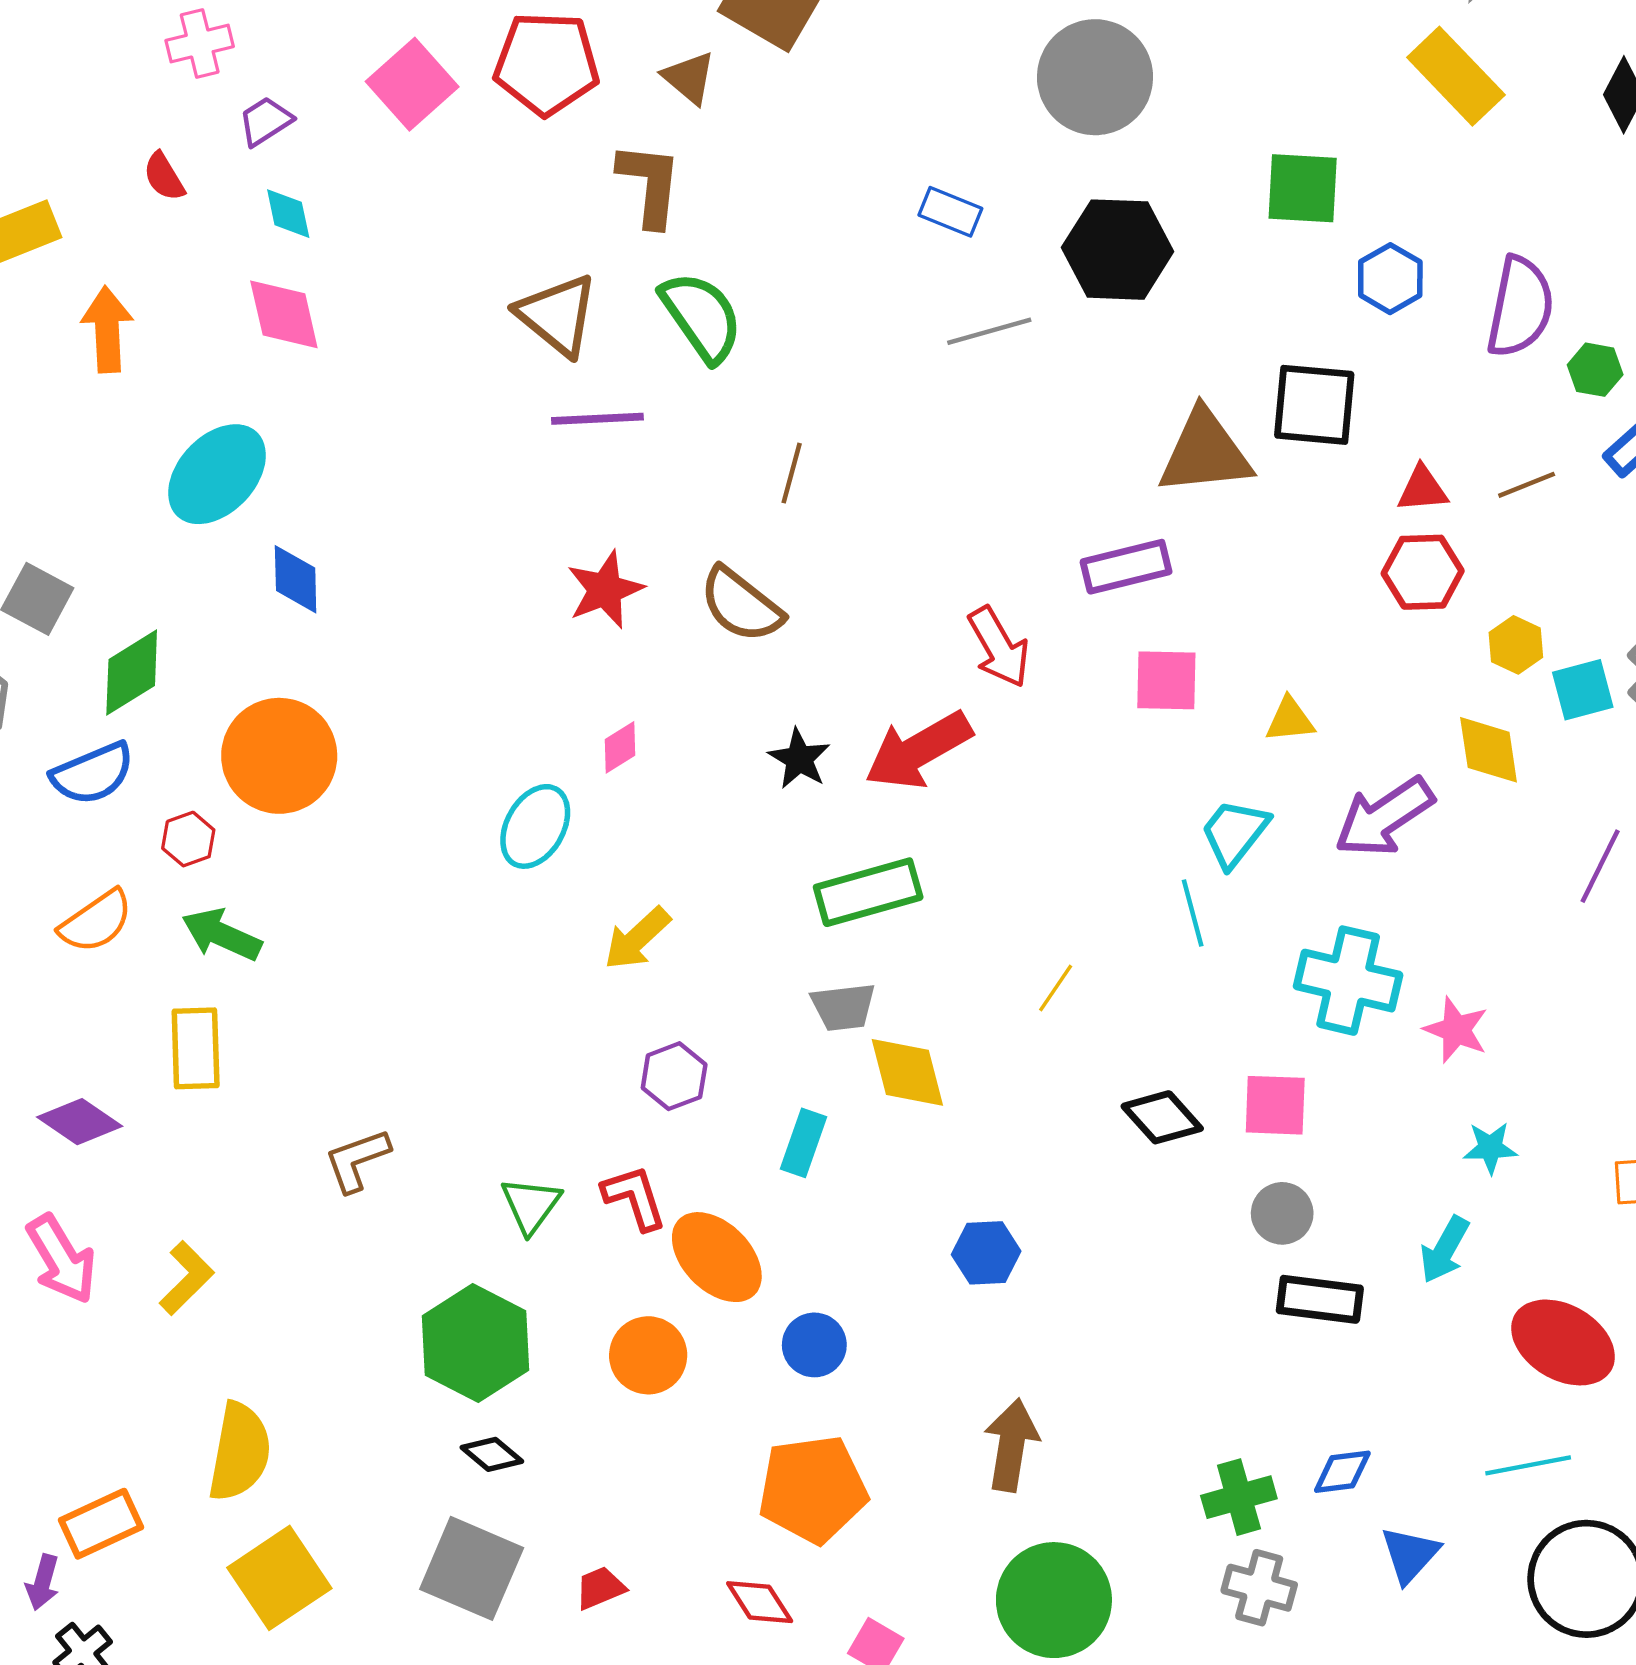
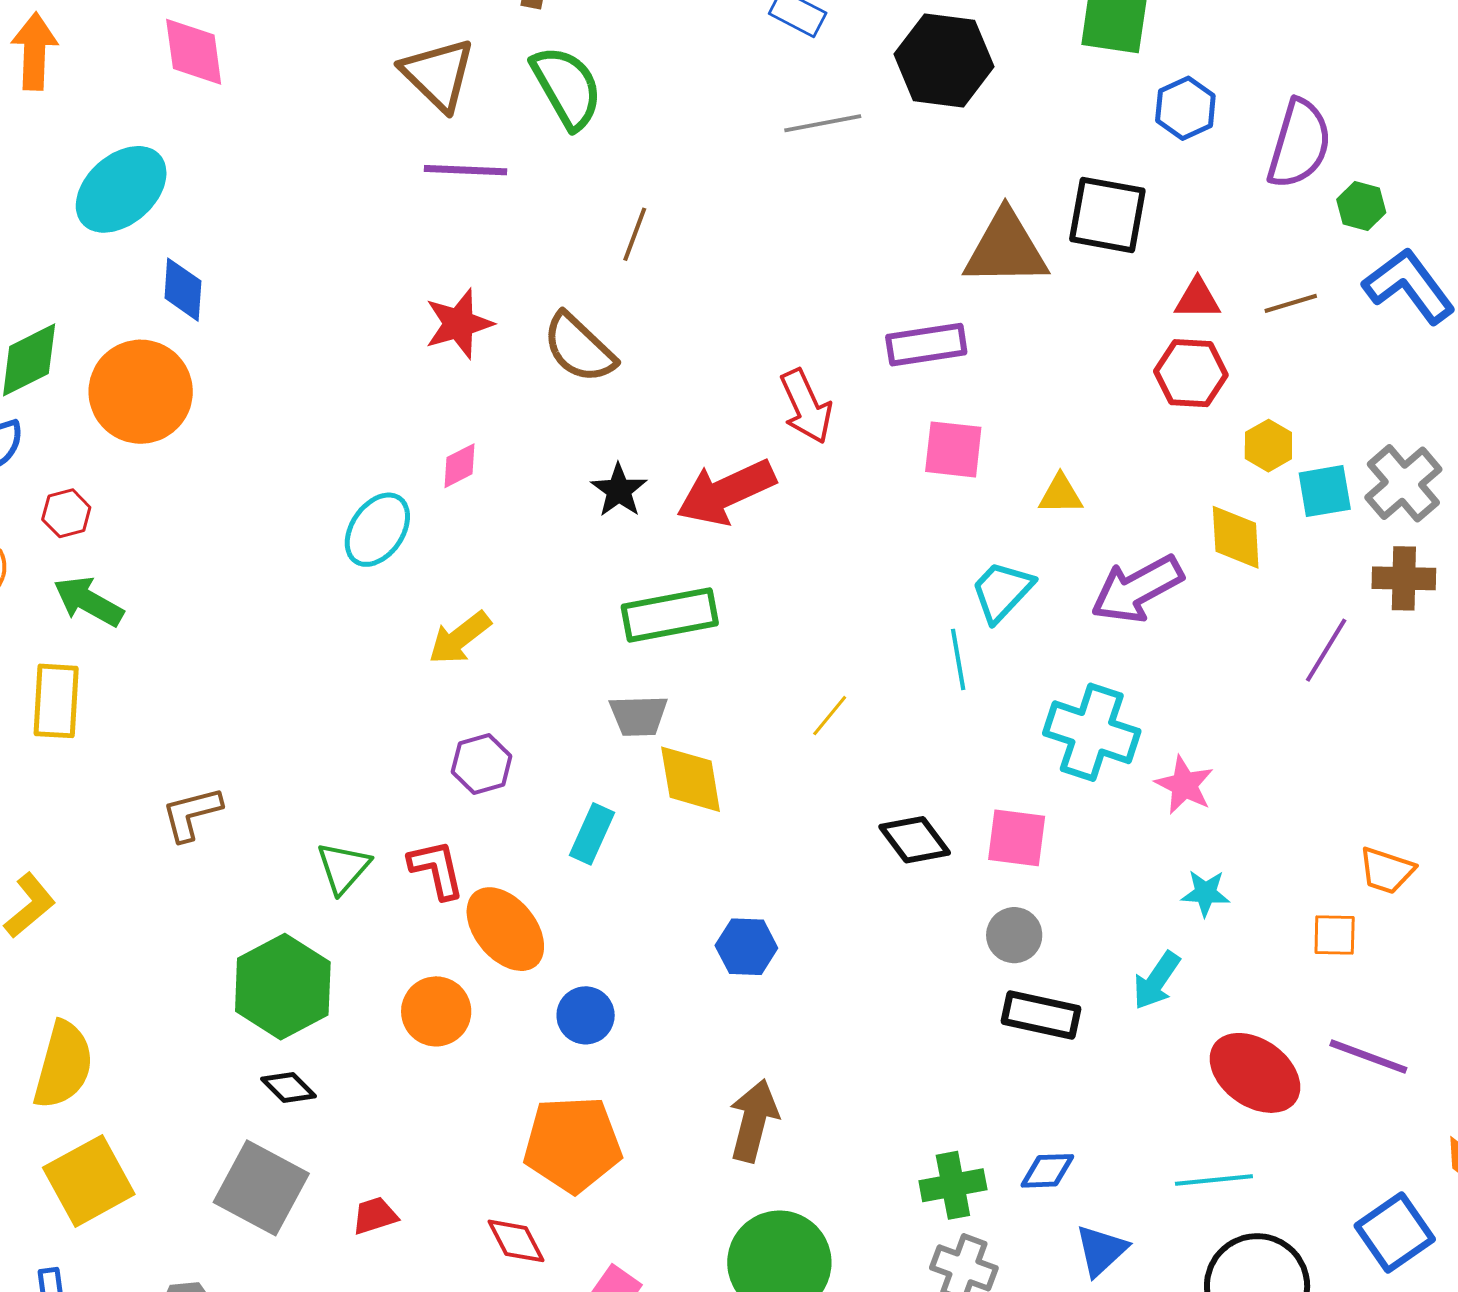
orange circle: (279, 756) -> (141, 392), moved

